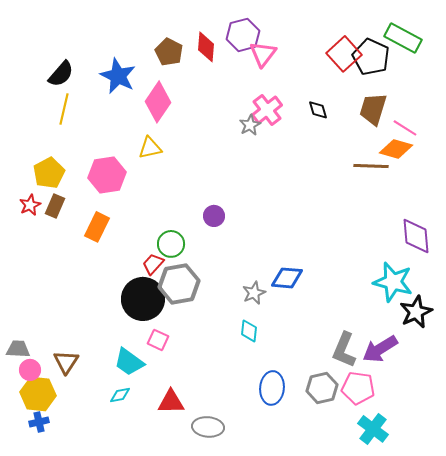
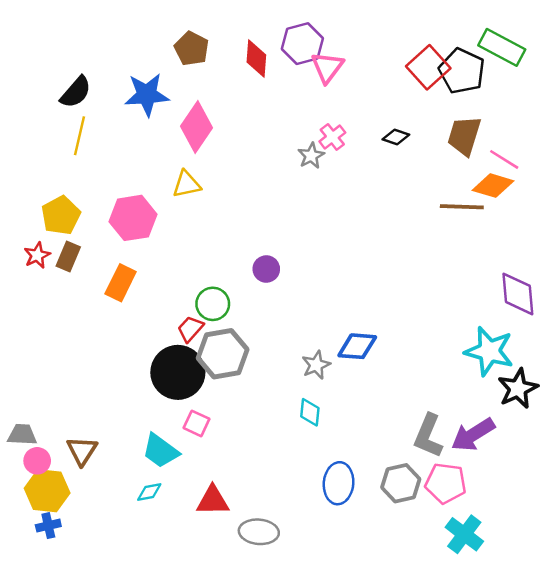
brown pentagon: (169, 52) -> (192, 49), moved
blue star: (118, 76) -> (147, 95), turned -30
pink cross: (267, 110) -> (332, 137), size x0.7
black diamond: (318, 110) -> (396, 137), turned -55

